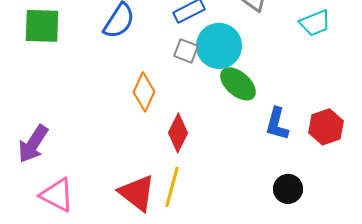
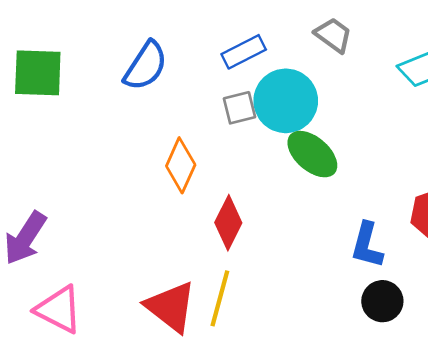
gray square: (186, 51) -> (239, 108), turned -35
blue L-shape: (277, 124) -> (367, 245), moved

